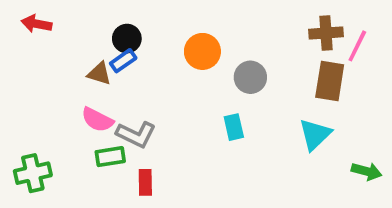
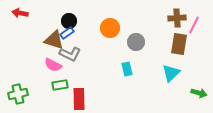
brown triangle: (99, 74) -> (54, 40), size x1.5
gray L-shape: (136, 134) -> (70, 54), moved
red rectangle: (145, 182) -> (79, 99), size x1.5

